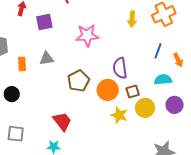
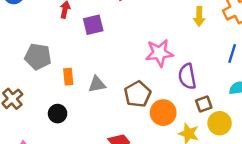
pink star: (87, 36) -> (159, 53), moved
gray triangle: (47, 58) -> (97, 84), moved
orange circle: (108, 90) -> (163, 113), moved

